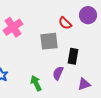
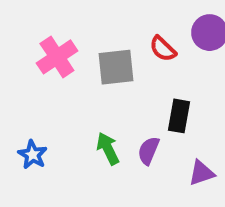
gray square: (49, 41) -> (116, 67), moved
green arrow: (36, 83) -> (108, 149), moved

